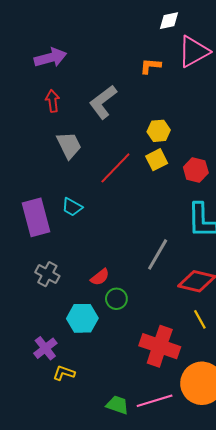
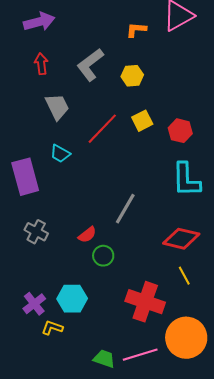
yellow hexagon: (159, 131) -> (132, 76), moved
cyan trapezoid: (72, 207) -> (60, 154), moved
gray line: (158, 254) -> (125, 209), moved
cyan hexagon: (82, 318) -> (72, 299), moved

